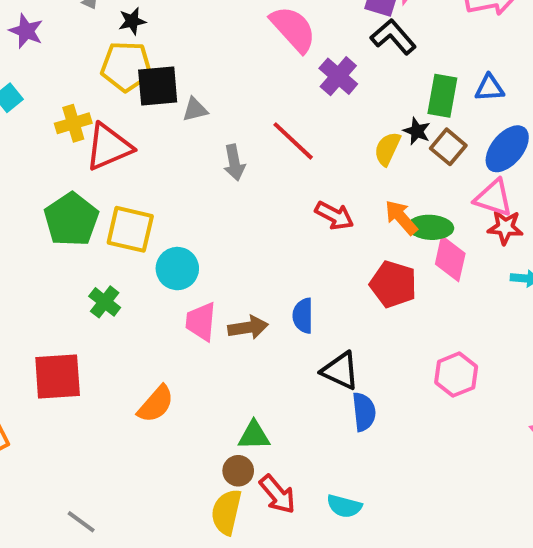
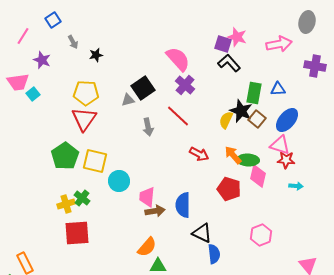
yellow pentagon: (126, 66) -> (86, 93), moved
purple cross: (338, 76) -> (185, 85), moved
black square: (158, 86) -> (143, 88), moved, turned -30
yellow cross: (73, 123) -> (66, 204), moved
black star: (417, 131) -> (241, 111), size x1.6
red triangle: (109, 147) -> (84, 119), turned -32
blue semicircle: (303, 316) -> (183, 205), size x1.4
pink trapezoid: (201, 322) -> (147, 197), moved
red square: (58, 377) -> (77, 233), moved
orange semicircle: (156, 404) -> (147, 247), moved

